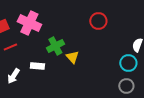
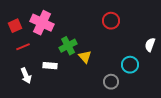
cyan circle: (128, 63) -> (130, 65), moved
white arrow: (13, 76) -> (26, 76), turned -56
gray circle: (126, 86) -> (111, 82), moved

